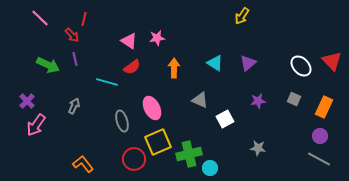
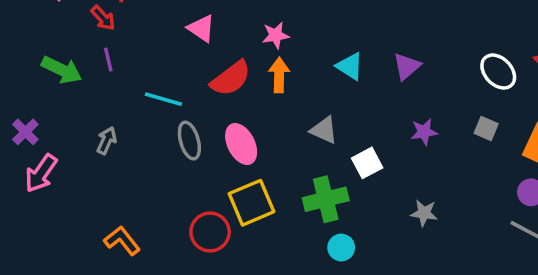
pink star: (157, 38) -> (276, 35), moved
red semicircle: (132, 67) -> (231, 78), moved, size x1.4
gray ellipse: (122, 121) -> (189, 141), moved
green cross: (189, 154) -> (326, 199), moved

